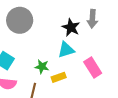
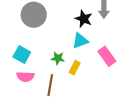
yellow rectangle: (59, 77) -> (75, 68), turned -40

